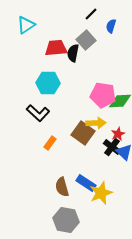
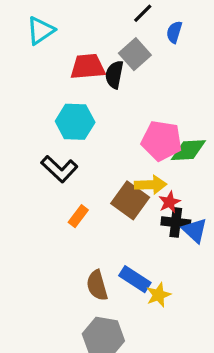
red star: (118, 134) -> (169, 202), moved
black cross: (112, 147) -> (176, 222), turned -30
yellow star: (101, 193) -> (158, 295), size x0.7

